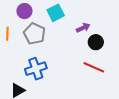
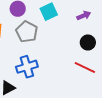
purple arrow: (83, 28) -> (84, 16), moved

